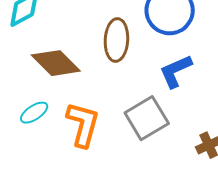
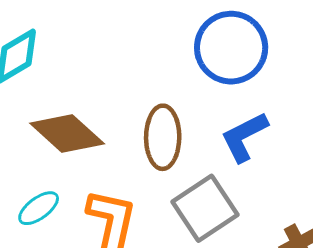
brown ellipse: (116, 40) -> (163, 137), moved

